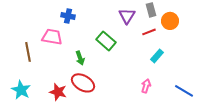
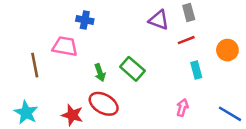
purple triangle: (127, 16) -> (159, 20), turned -42
orange circle: (170, 21) -> (227, 50), moved
green rectangle: (106, 41) -> (132, 69), moved
cyan rectangle: (157, 56) -> (196, 70), turned -56

